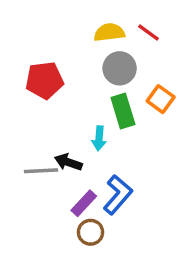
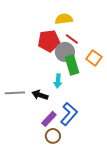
red line: (149, 32) -> (72, 39), moved
gray circle: (120, 68) -> (65, 52), moved
red pentagon: (44, 80) -> (49, 41), moved
gray line: (41, 171) -> (15, 93), moved

